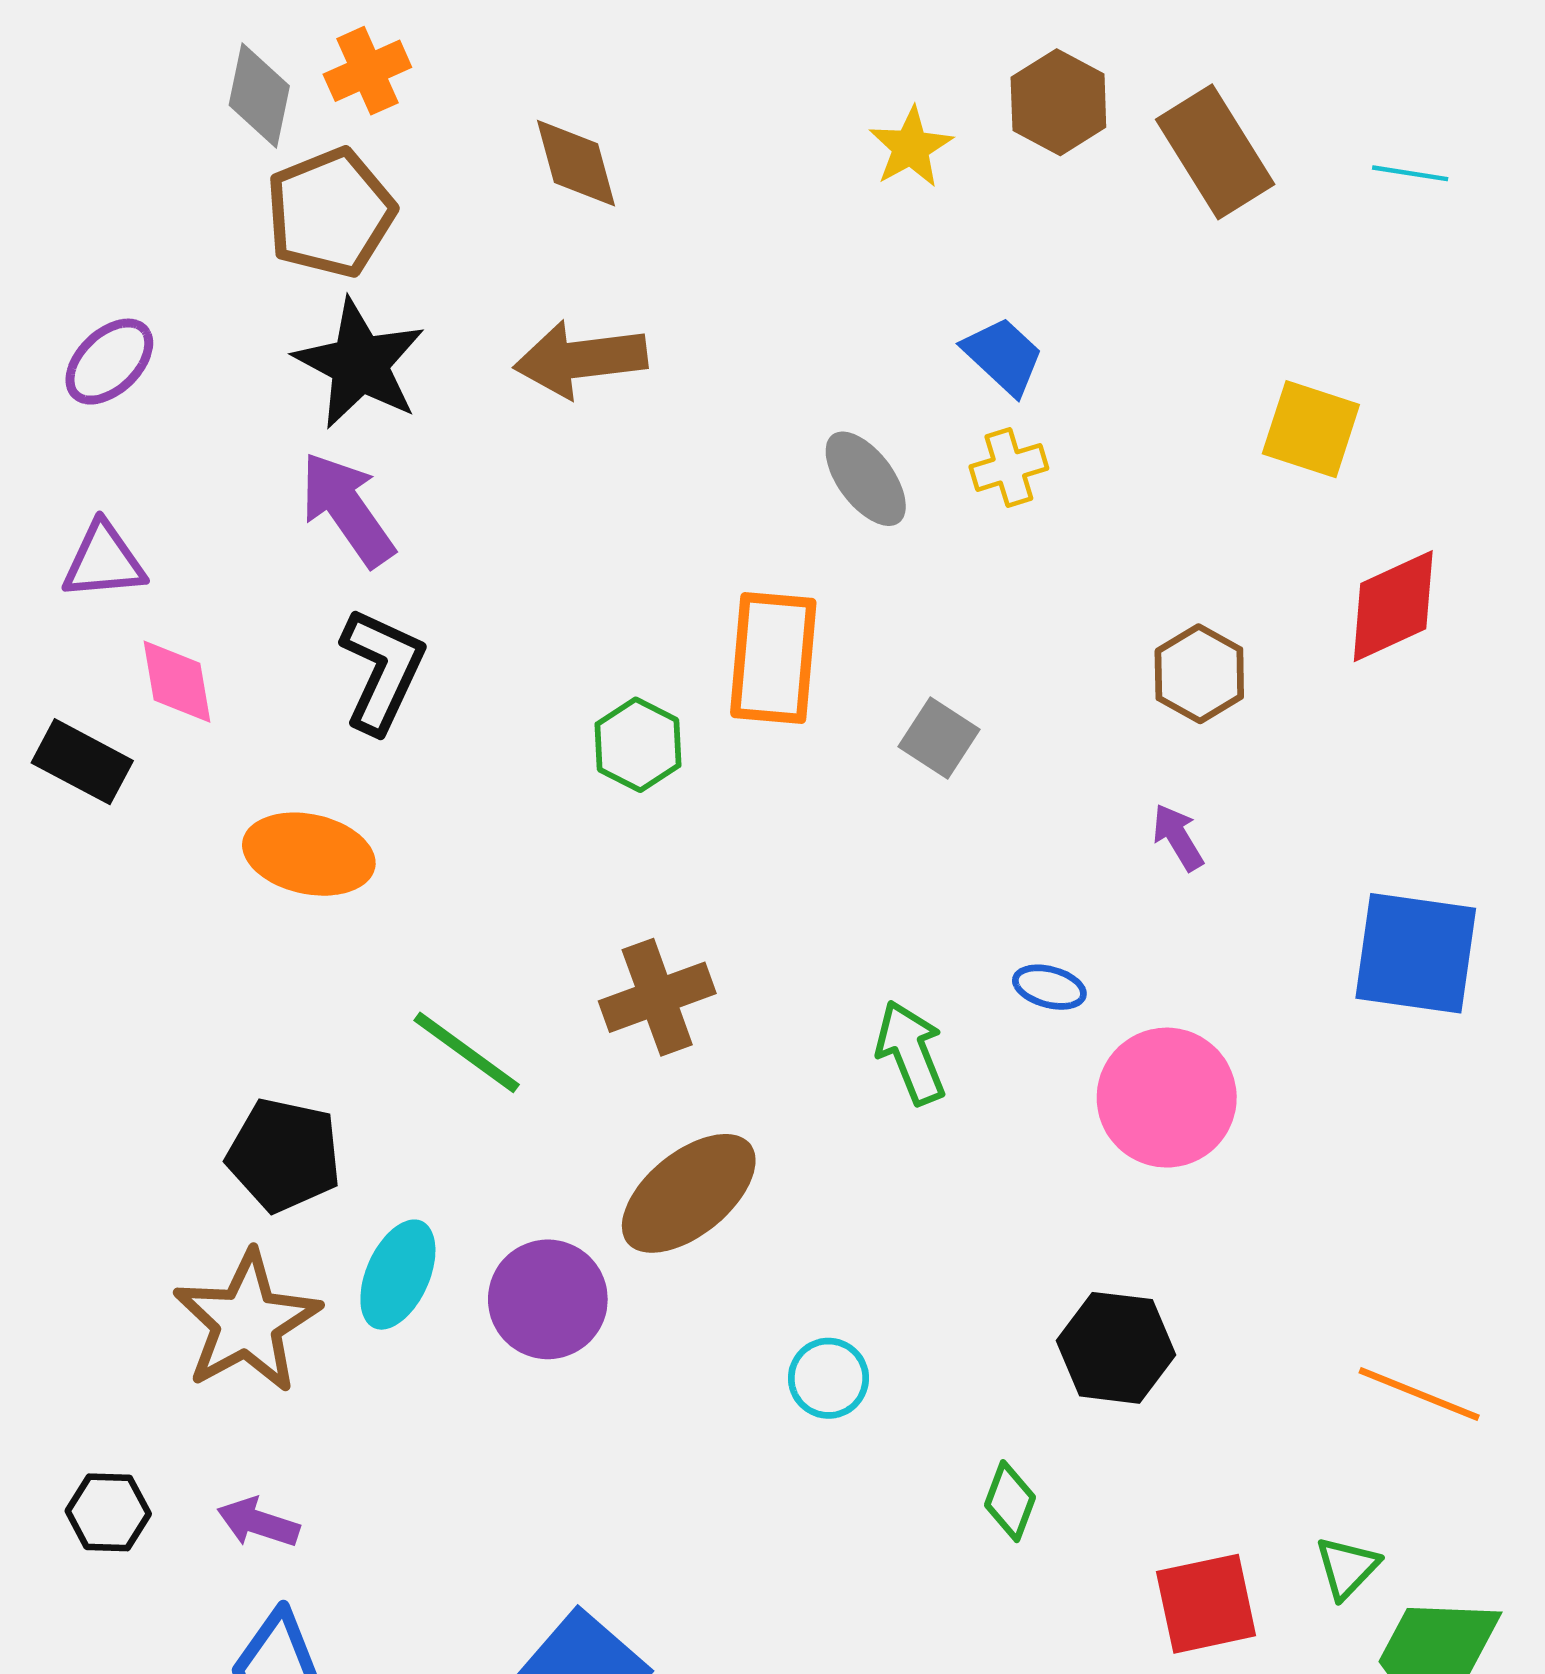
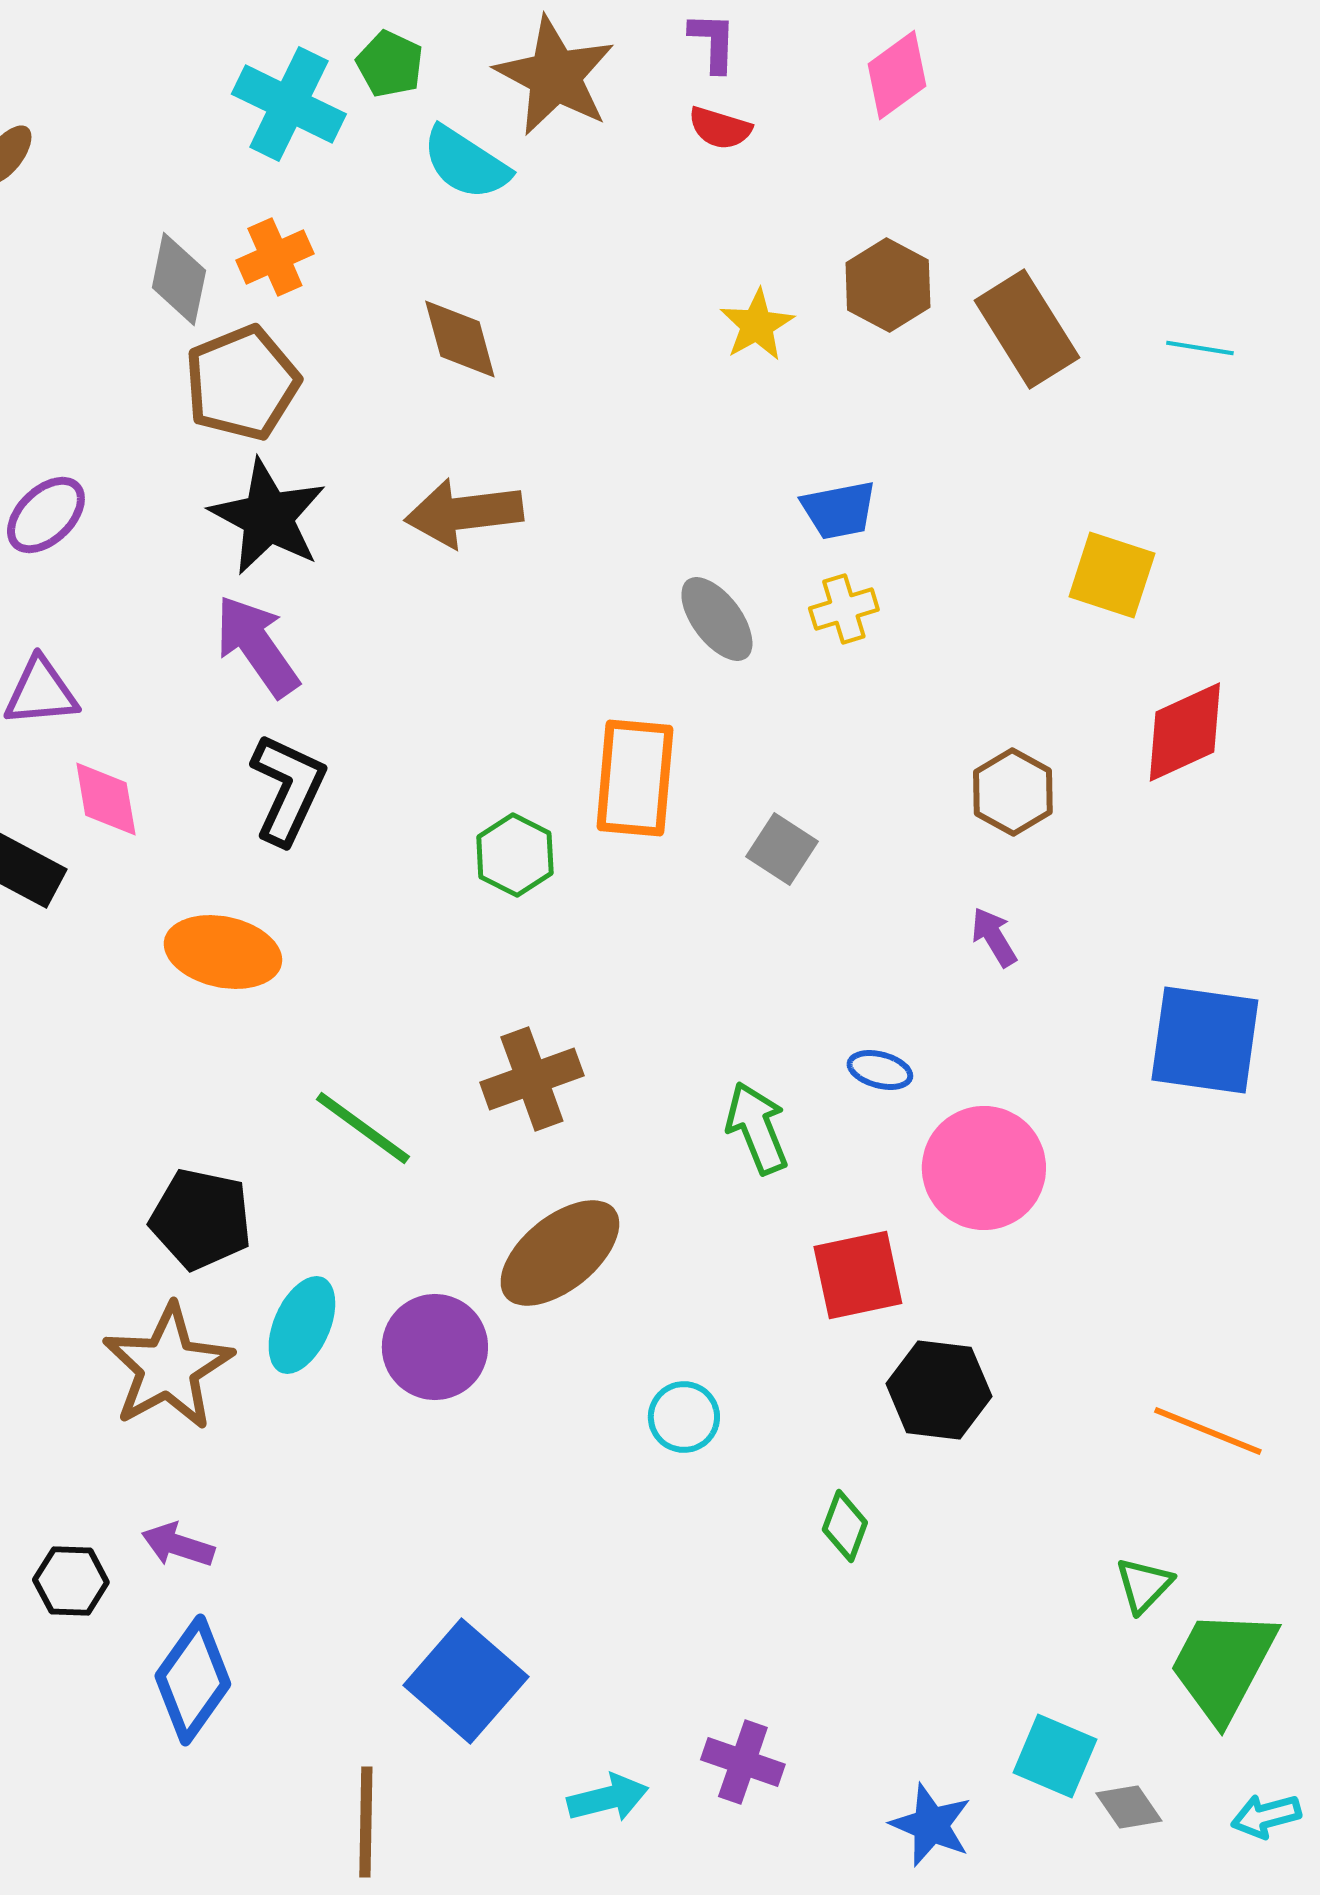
blue trapezoid: (1003, 356) -> (839, 510), turned 126
black hexagon: (108, 1512) -> (71, 1581), moved
red square: (1206, 1604) -> (858, 1275), moved

